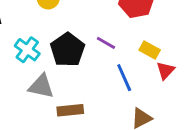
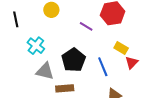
purple line: (106, 43) -> (86, 26), moved
black pentagon: (68, 50) -> (73, 60), moved

